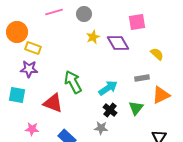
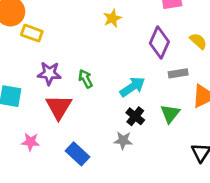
purple diamond: (118, 43) -> (159, 42), moved, turned 55
purple star: (29, 69) -> (49, 73), moved
green arrow: (73, 82) -> (86, 79), size x0.6
red triangle: (53, 103) -> (59, 107), turned 40

